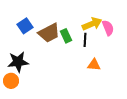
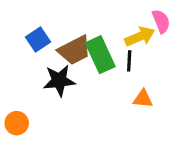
pink semicircle: (108, 28) -> (161, 21), moved
green rectangle: (66, 36) -> (100, 55), size x1.6
black star: (18, 62) -> (59, 81), moved

